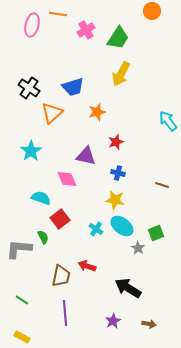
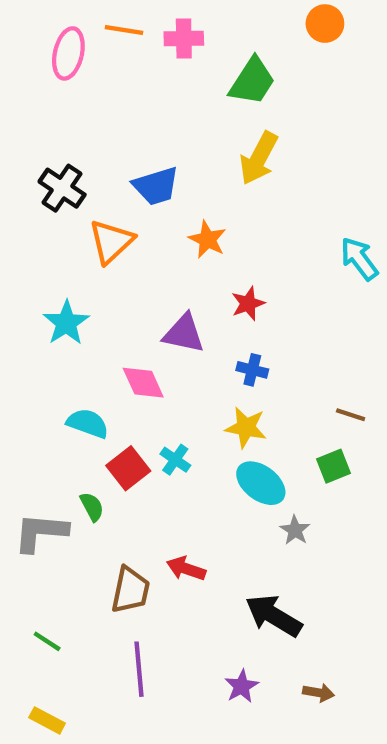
pink cross: (86, 30) -> (184, 38), moved, turned 30
orange star: (97, 112) -> (207, 239), turned -30
brown line: (162, 185) -> (351, 415), moved
cyan cross: (96, 229) -> (175, 460), moved
green square: (156, 233) -> (334, 466), moved

